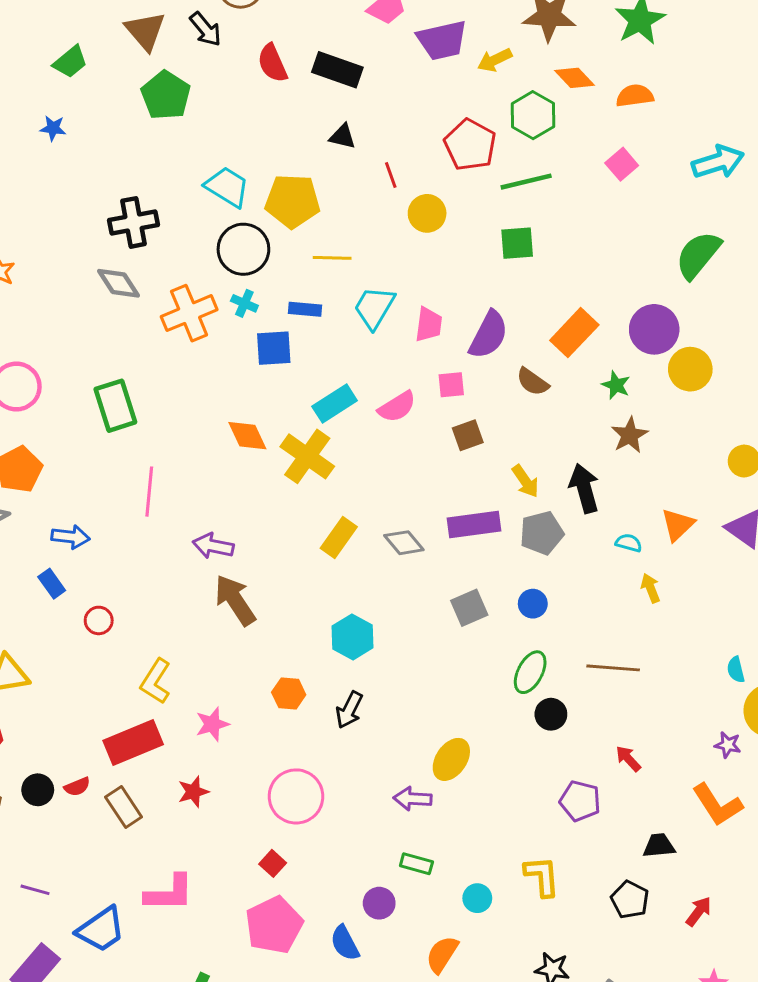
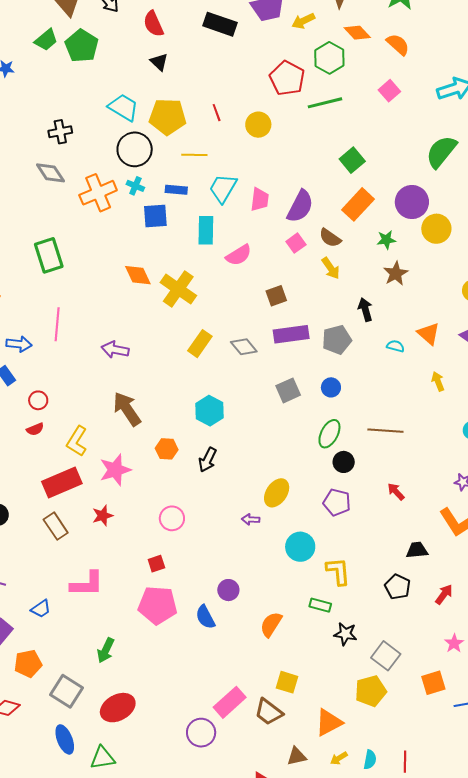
green trapezoid: (70, 62) -> (46, 40), moved
black rectangle: (337, 70) -> (220, 24), moved
orange semicircle: (635, 96) -> (398, 44), turned 50
black triangle: (343, 136) -> (159, 62), moved, turned 30
red line: (391, 175) -> (217, 113), moved
black cross: (133, 222) -> (60, 132), size x0.7
green square: (517, 243) -> (352, 160), moved, turned -35
pink square: (451, 385) -> (296, 243), moved, turned -30
green star: (616, 385) -> (386, 240), turned -30
cyan rectangle: (335, 404) -> (206, 230), moved, turned -56
brown square: (468, 435) -> (276, 296), moved
yellow arrow: (525, 481) -> (331, 268), moved
black arrow: (584, 488) -> (365, 310), size x0.7
pink line: (149, 492) -> (57, 324), moved
orange triangle: (678, 525) -> (429, 334), turned -35
yellow arrow: (650, 588) -> (438, 381), moved
brown arrow: (235, 600) -> (127, 409), moved
pink star: (212, 724) -> (115, 470), size x1.4
red semicircle: (77, 787) -> (35, 429), moved
pink circle: (296, 796) -> (172, 518), size x0.7
purple arrow: (413, 799) -> (251, 519), size x0.7
purple pentagon: (580, 801) -> (337, 502), moved
red square: (273, 863) -> (156, 564), turned 30
green rectangle: (416, 864) -> (320, 605), moved
cyan circle: (477, 898) -> (300, 547), moved, size x1.5
pink pentagon: (274, 925) -> (158, 605), turned 30
blue trapezoid: (101, 930) -> (41, 609), size x0.6

